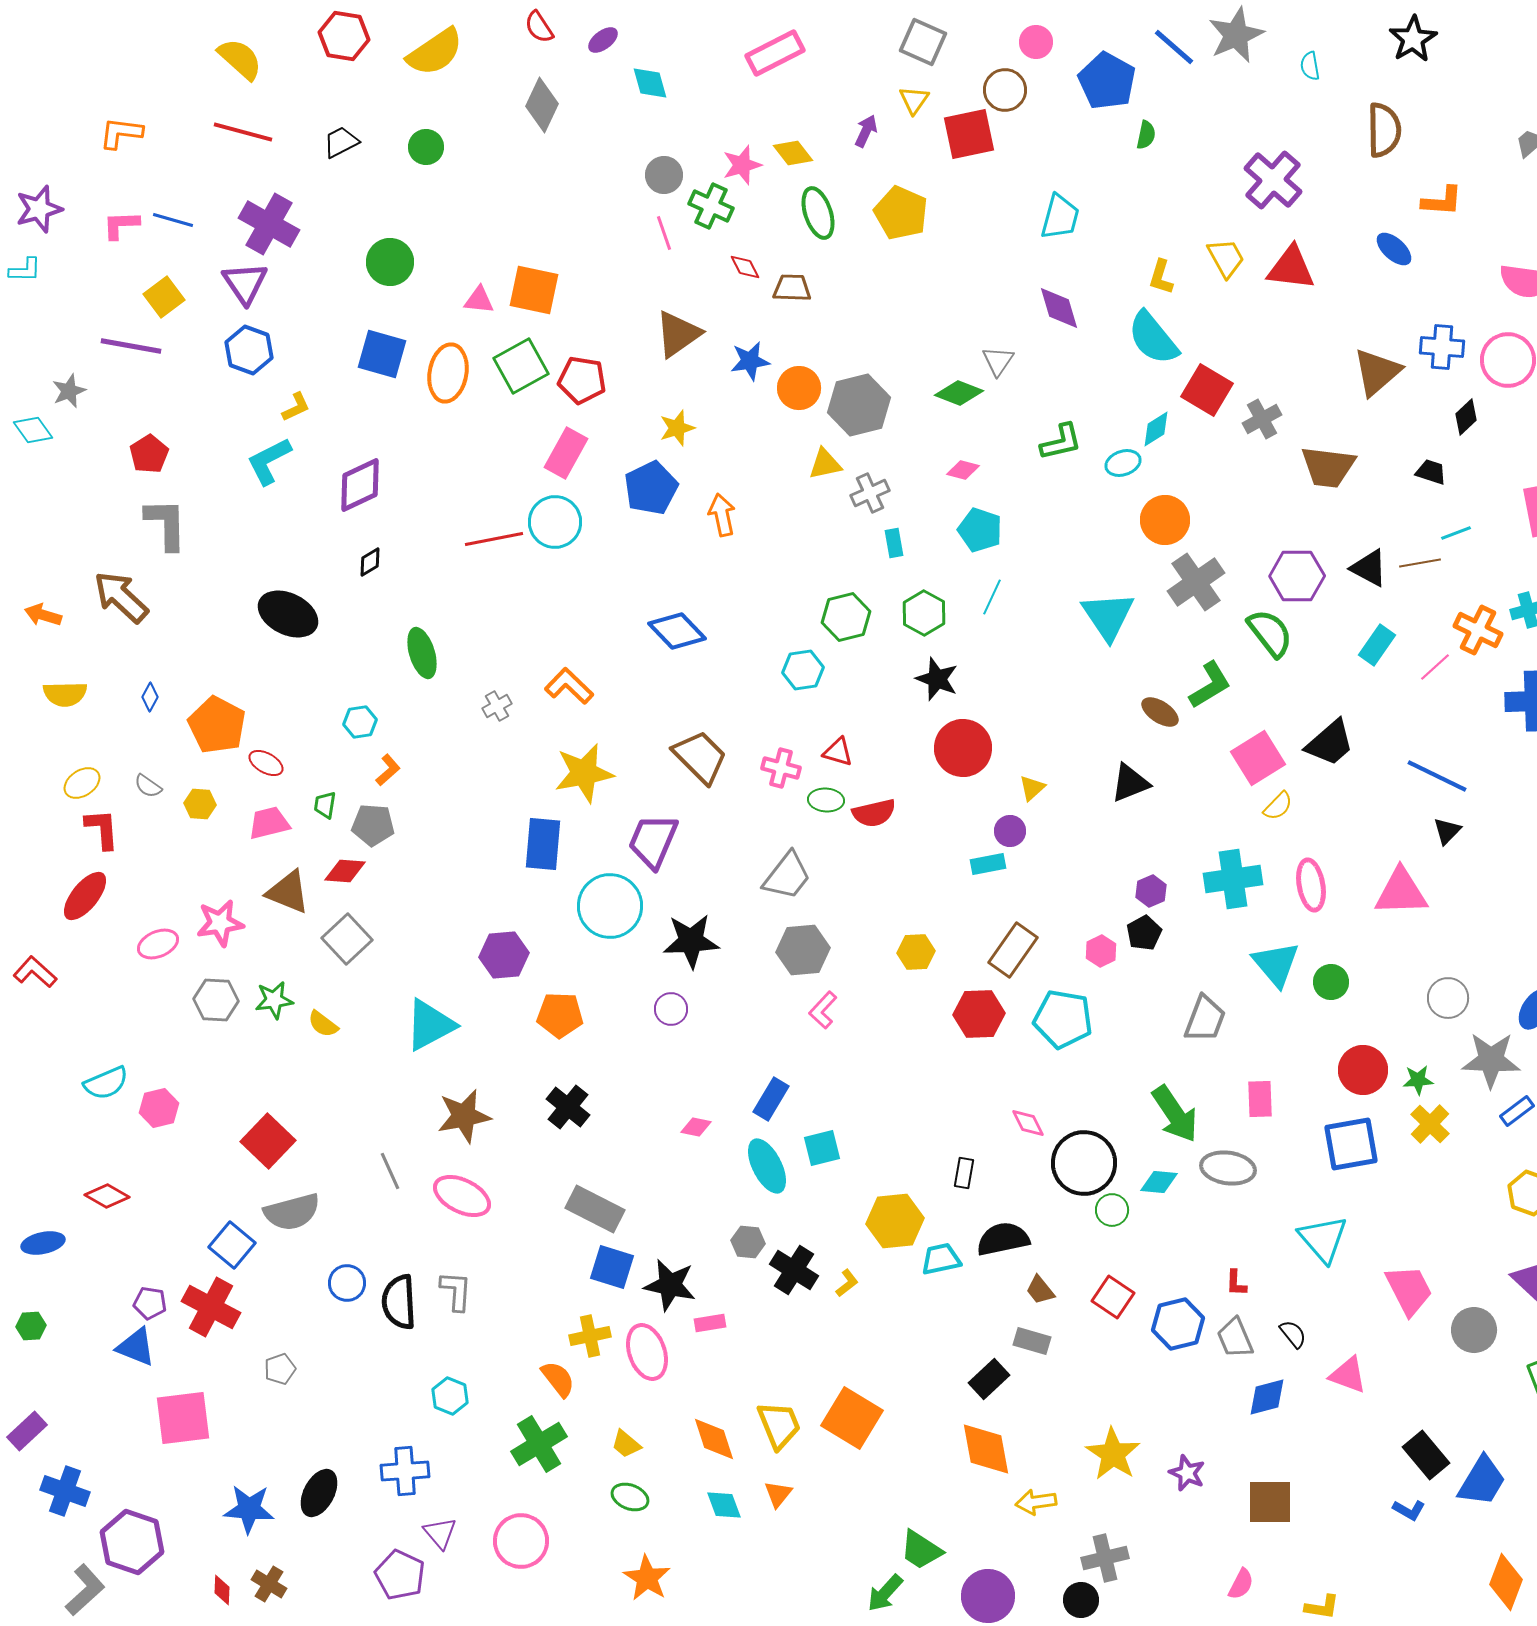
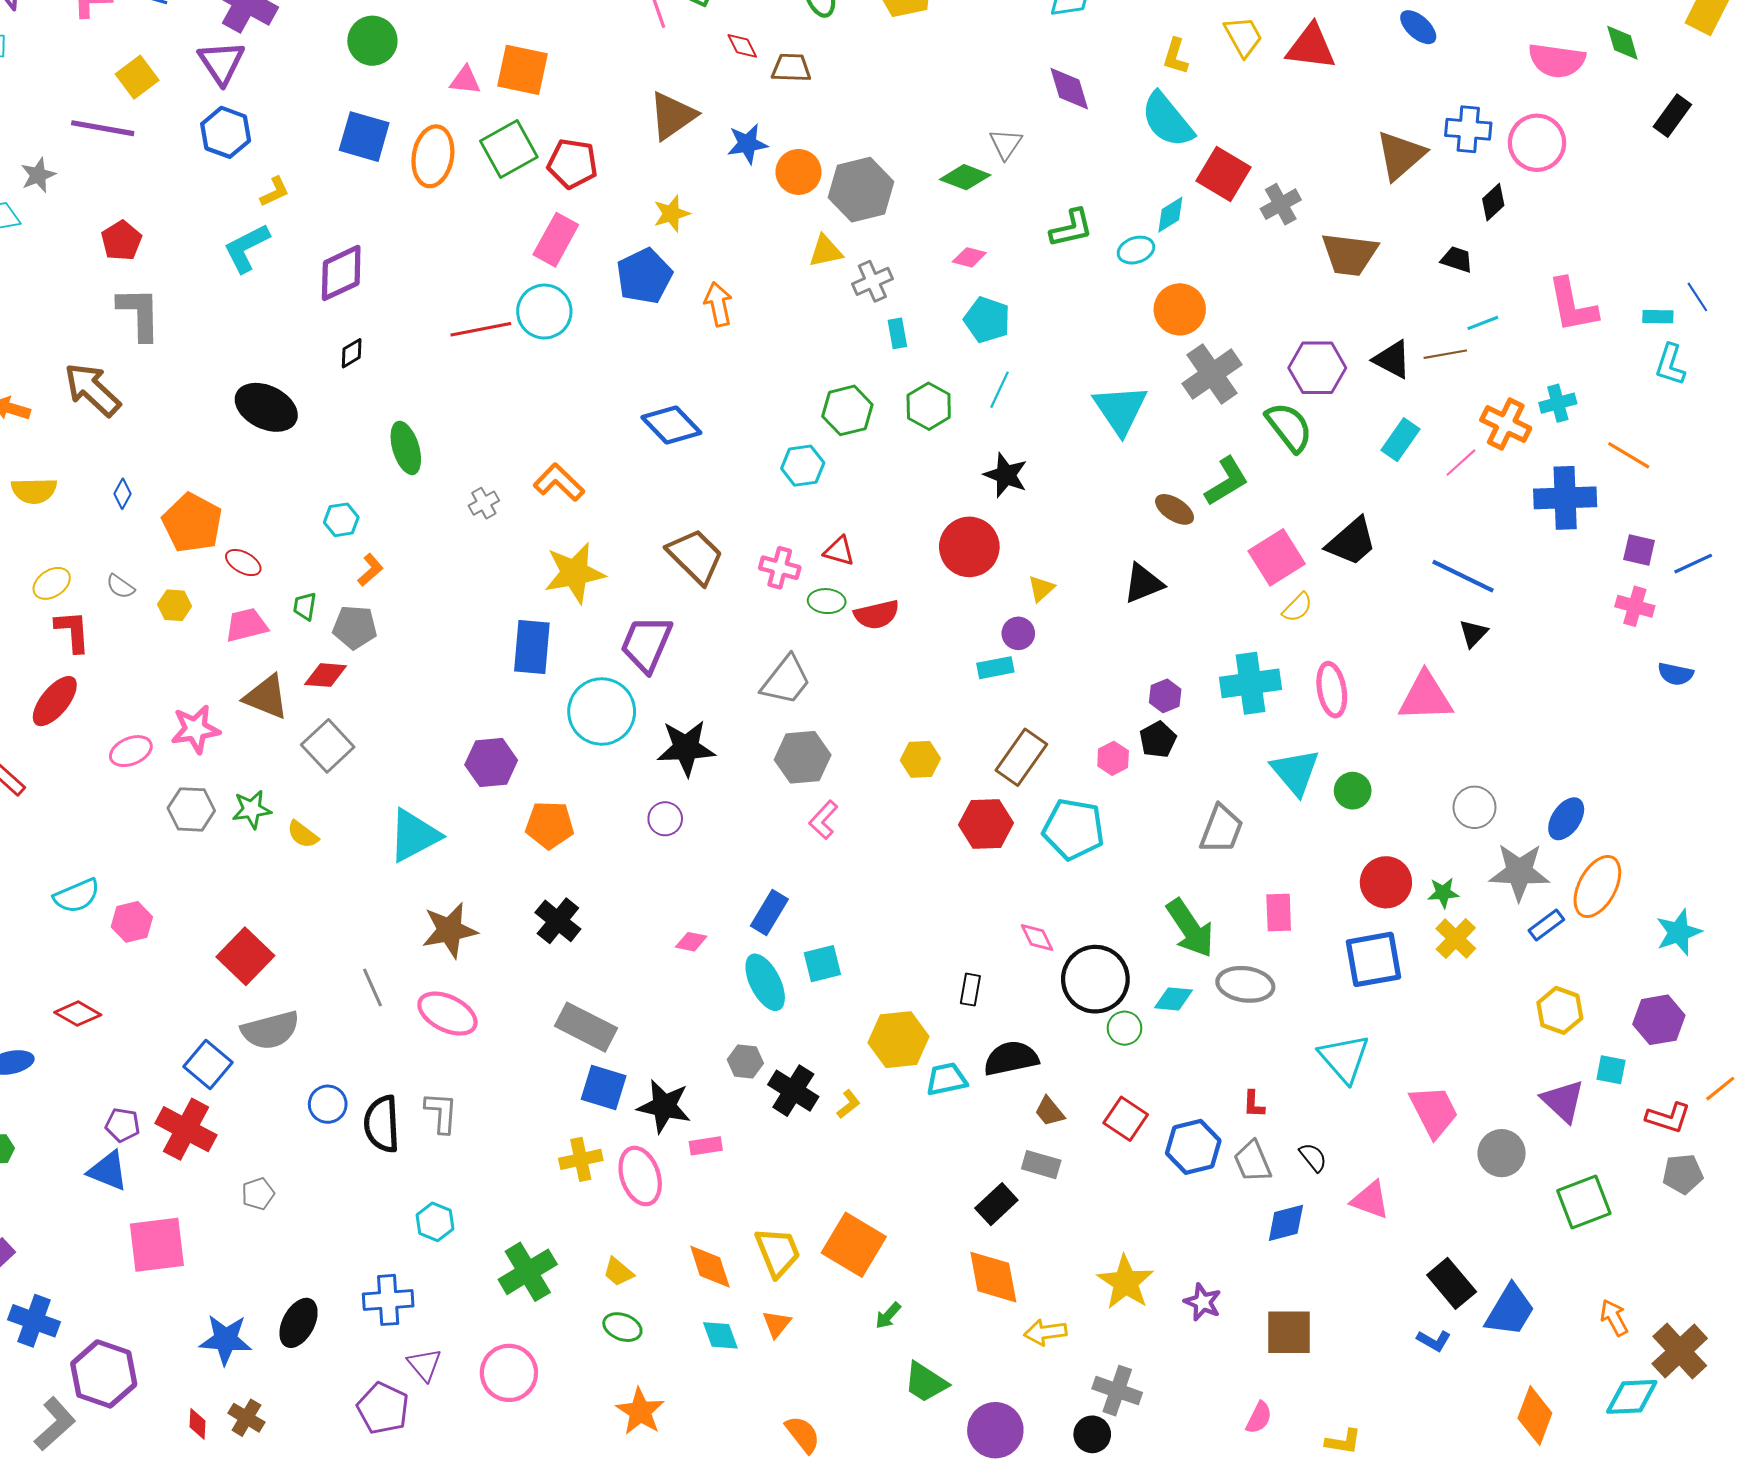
black star: (937, 679) -> (1006, 475), moved
orange semicircle: (558, 1379) -> (803, 1434), moved
gray cross: (1105, 1558) -> (1117, 1391), turned 33
green arrow: (885, 1593) -> (888, 1316), moved, size x0.7

